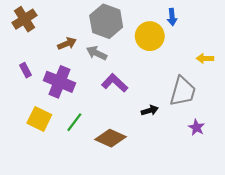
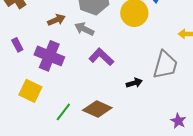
green line: (74, 122) -> (63, 112), moved
purple star: (196, 127) -> (178, 121), moved

